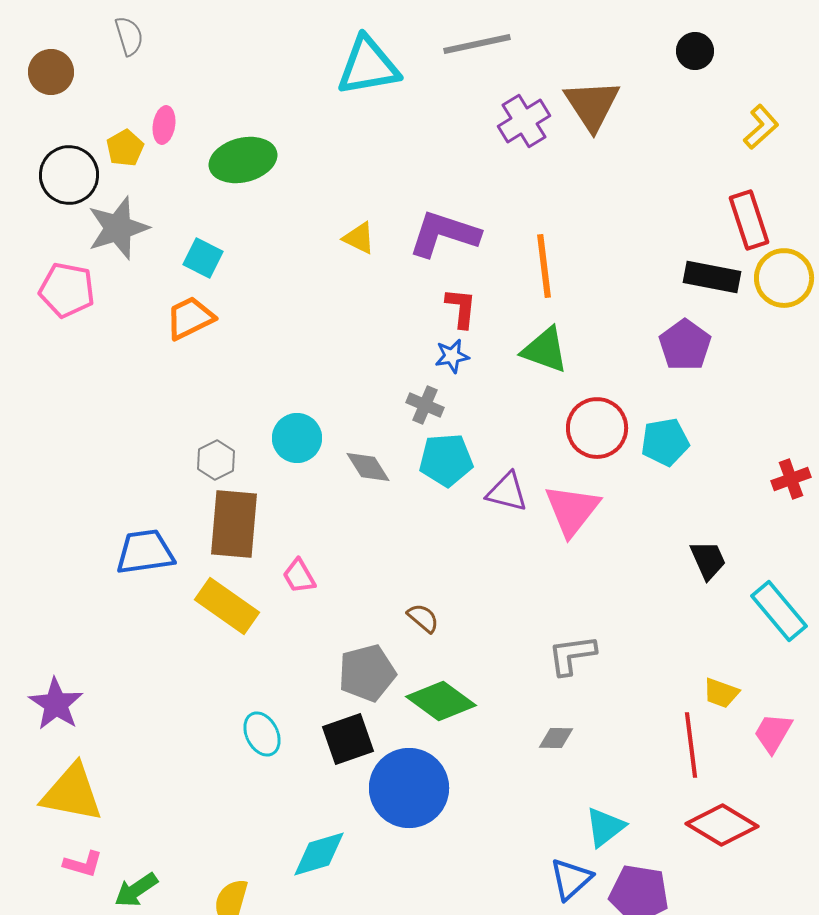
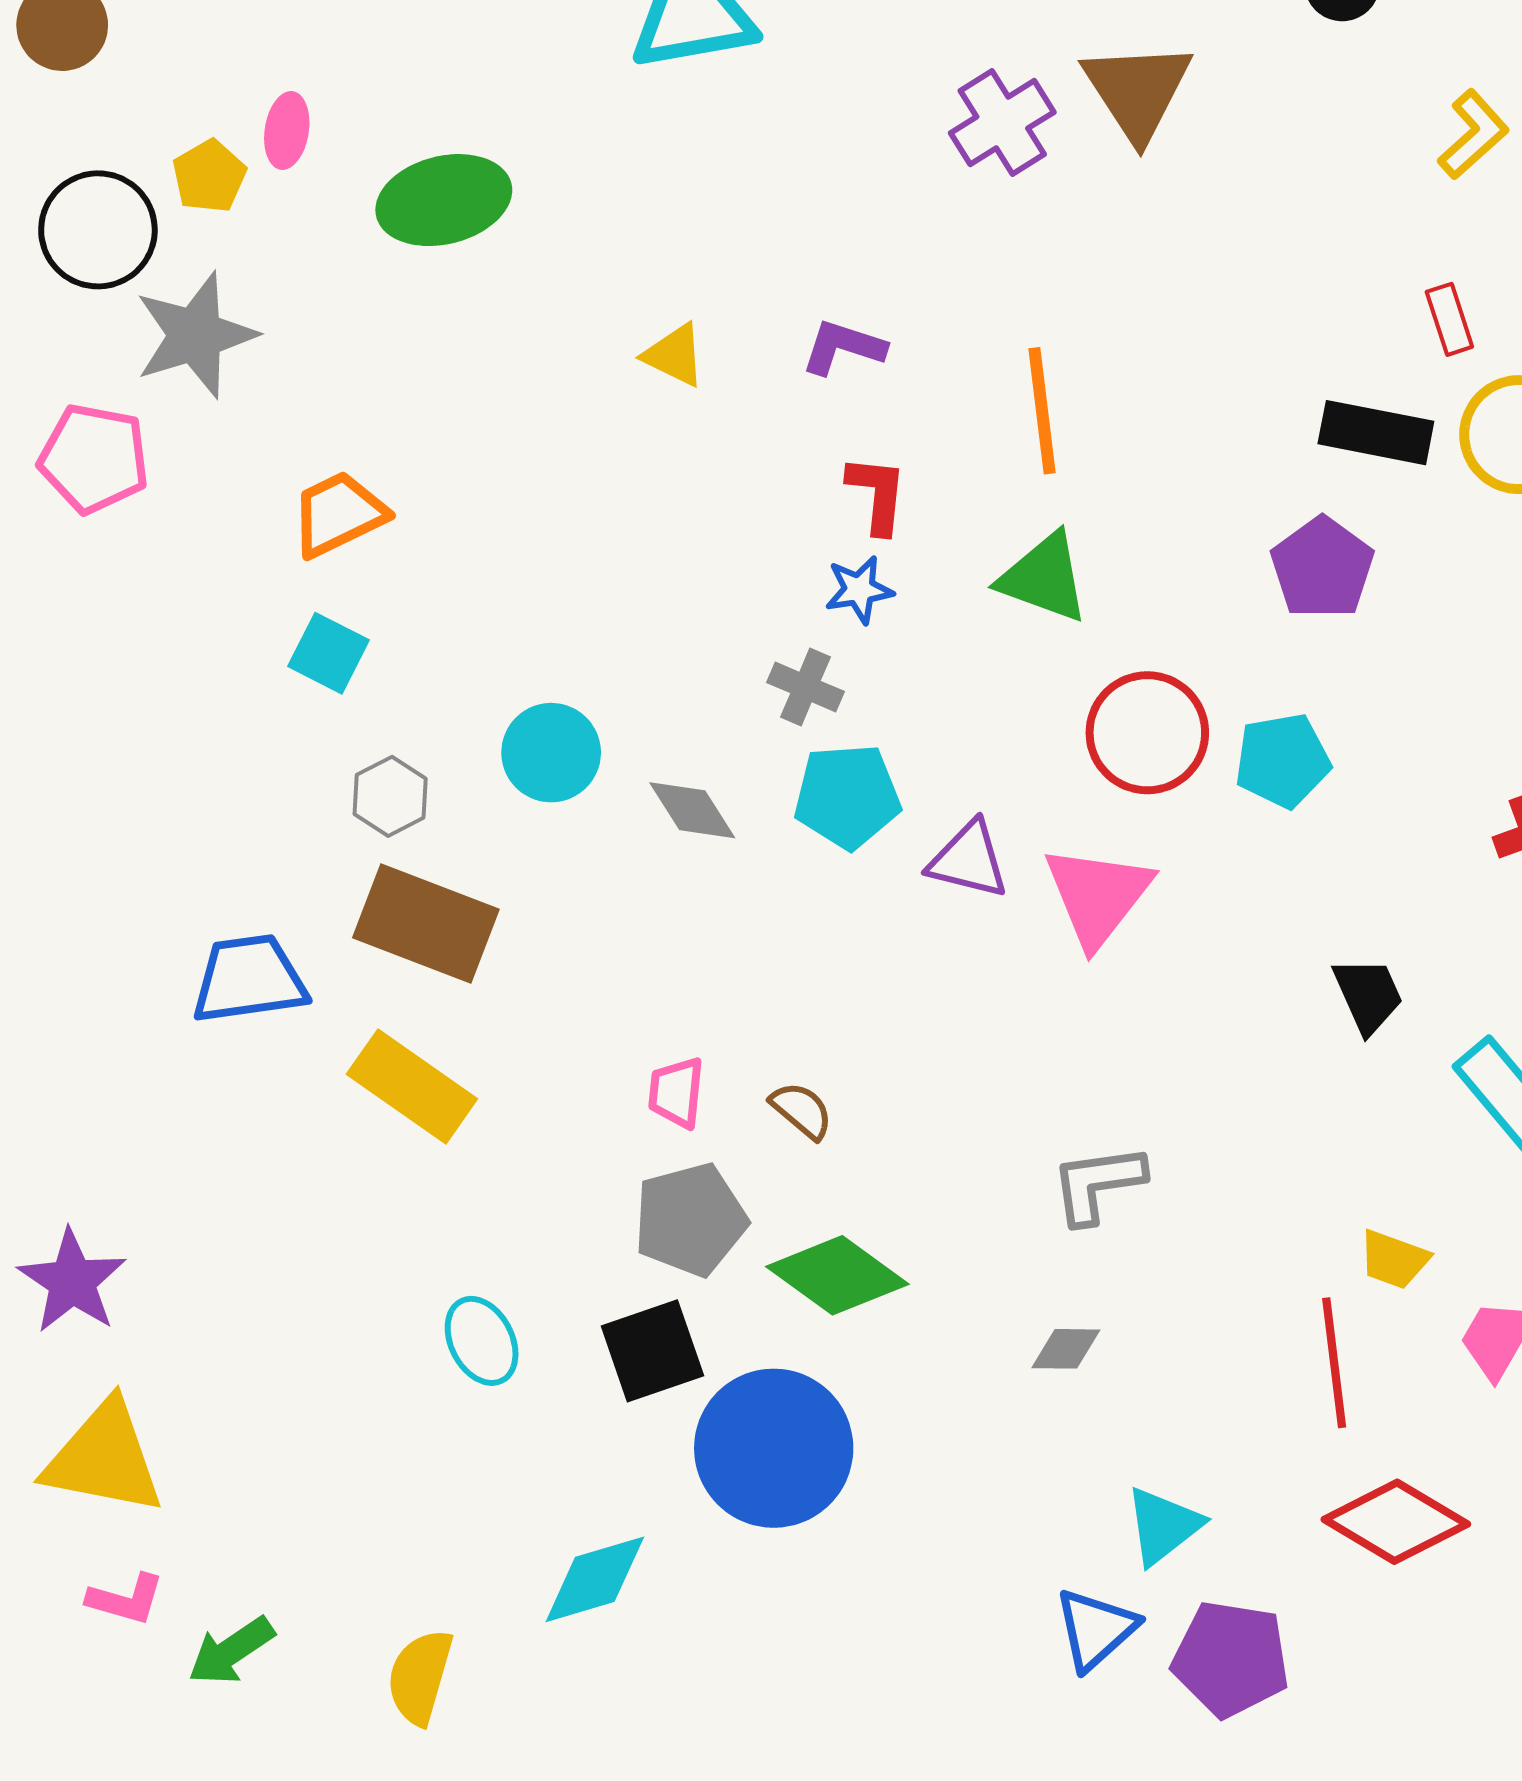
red rectangle: (749, 220) -> (1449, 319), size x0.6
purple L-shape: (444, 234) -> (843, 347), size x0.6
cyan square: (203, 258) -> (329, 653), moved
brown rectangle: (234, 524) -> (426, 924), turned -74
pink trapezoid: (299, 576) -> (676, 1092), moved, turned 36

